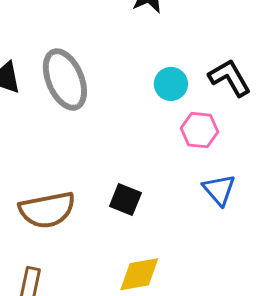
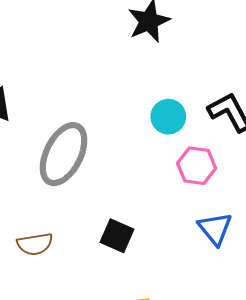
gray ellipse: (65, 79) -> (64, 154), moved, turned 48
brown semicircle: (47, 210) -> (35, 244), size x0.6

